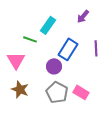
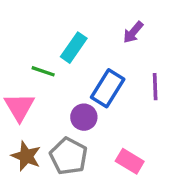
gray pentagon: (57, 92) -> (69, 156), moved

